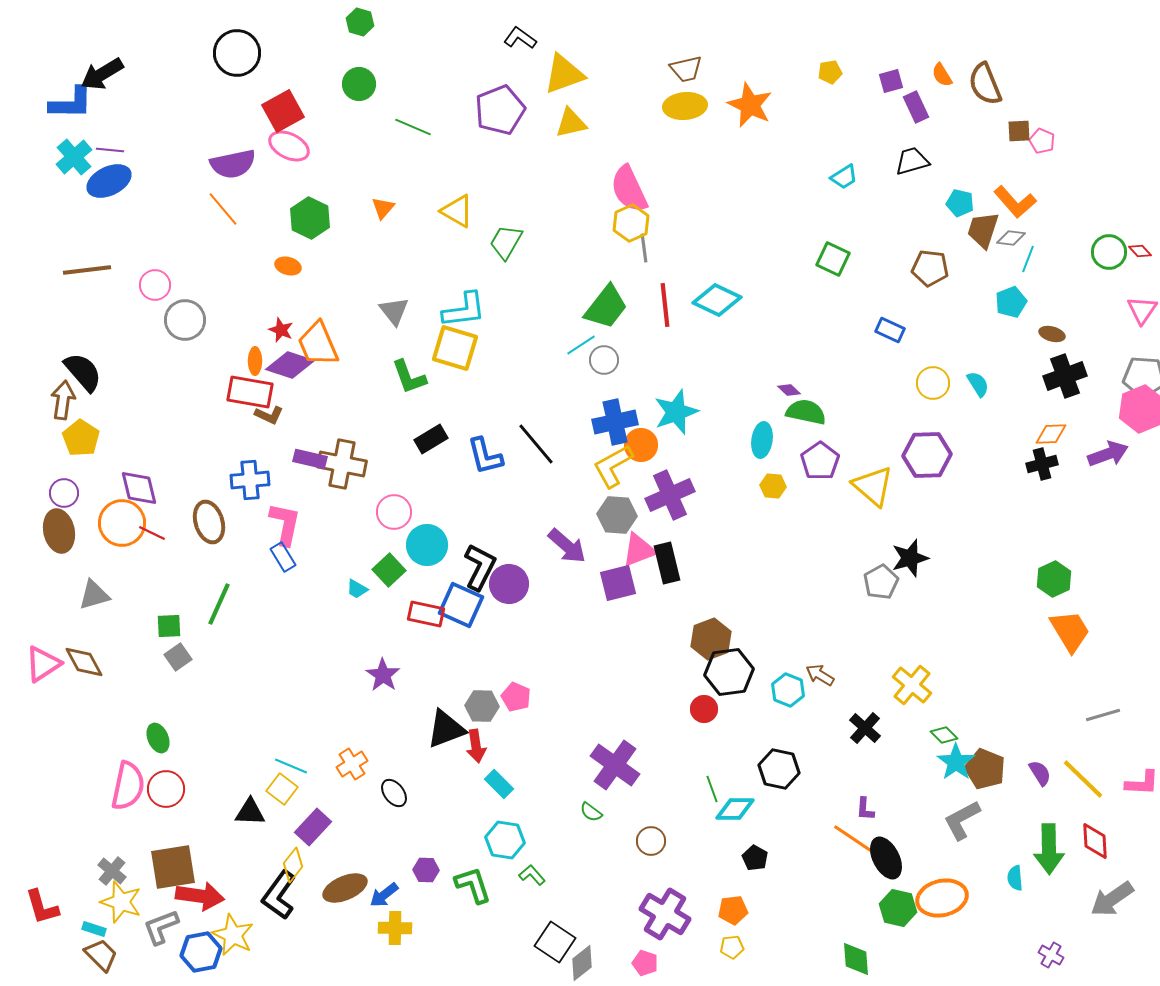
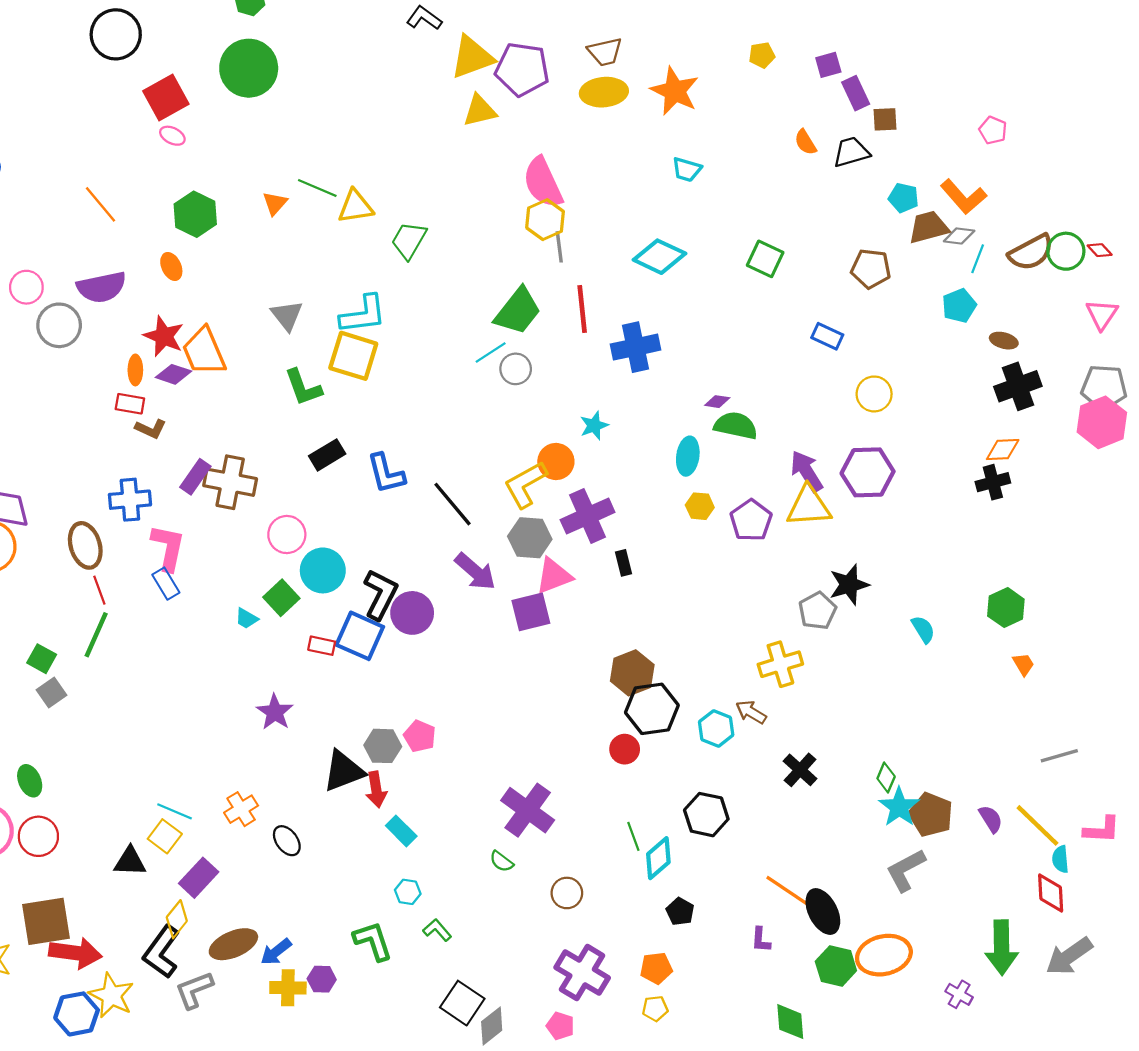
orange semicircle: (942, 75) -> (805, 142), moved
green circle: (359, 84) -> (249, 68), size x1.6
brown semicircle: (985, 84) -> (1031, 252), moved, turned -96
purple pentagon: (500, 110) -> (522, 69), moved, turned 30
green line: (413, 127) -> (317, 188), moved
brown square: (1019, 131) -> (885, 119), moved
pink ellipse: (289, 146) -> (172, 136), size x0.6
purple semicircle: (233, 164) -> (102, 287), moved
cyan trapezoid: (844, 177) -> (687, 169), moved, turned 48
yellow triangle: (457, 211) -> (355, 207), turned -39
brown trapezoid: (983, 230) -> (929, 227), turned 57
orange ellipse: (288, 266) -> (171, 266), turned 50
cyan diamond: (717, 300) -> (659, 257), moved
red star: (281, 330) -> (164, 336), size x1.5
purple diamond: (290, 365) -> (173, 374), size x0.7
cyan semicircle: (978, 384) -> (923, 629), moved
purple diamond: (789, 390) -> (717, 402), turned -35
red rectangle: (250, 392) -> (130, 404), size x0.6
cyan star: (676, 412) -> (594, 426), size x0.6
blue cross: (615, 422) -> (635, 347), moved
black line: (536, 444) -> (452, 504), moved
purple arrow: (1108, 454) -> (807, 471), moved, turned -102
purple rectangle: (310, 459) -> (195, 477), turned -68
purple pentagon: (820, 461) -> (751, 520), moved
yellow triangle: (873, 486) -> (809, 506), turned -45
red line: (152, 533) -> (99, 590), moved, turned 44
black rectangle: (667, 563) -> (624, 563), moved, size x0.6
red rectangle: (426, 614) -> (322, 646), size x0.7
green square: (169, 626) -> (42, 659), turned 32
orange trapezoid: (1070, 631) -> (1023, 664), size x0.5
yellow cross: (912, 685) -> (780, 664), moved, turned 33
green diamond: (944, 735) -> (886, 777), turned 68
cyan diamond: (735, 809) -> (658, 858), turned -42
purple L-shape: (865, 809) -> (761, 940), moved
cyan hexagon: (505, 840) -> (408, 892), size x0.6
green arrow: (1049, 849) -> (1002, 947), moved
purple hexagon: (426, 870) -> (322, 979), moved
cyan semicircle: (1015, 878) -> (1060, 859), moved
gray L-shape: (161, 927) -> (194, 990), moved
purple cross: (1051, 955) -> (959, 994), moved

